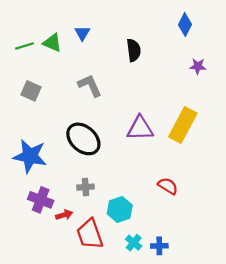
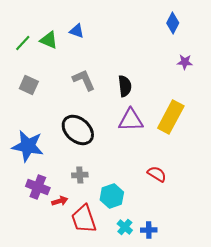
blue triangle: (82, 33) -> (77, 31), turned -42
green line: (25, 46) -> (23, 43), turned -30
black semicircle: (134, 50) -> (125, 86), moved

